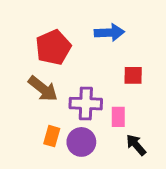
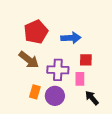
blue arrow: (109, 33) -> (71, 38), moved
red square: (133, 75) -> (86, 60), moved

